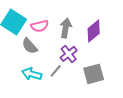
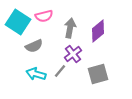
pink semicircle: (40, 26) -> (44, 16), moved
gray semicircle: (30, 46) -> (34, 46), turned -72

